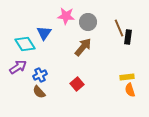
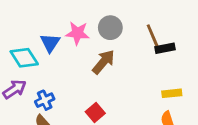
pink star: (66, 16) -> (77, 33), moved
black rectangle: (128, 37) -> (165, 48), turned 72
yellow rectangle: (127, 77) -> (172, 93), moved

